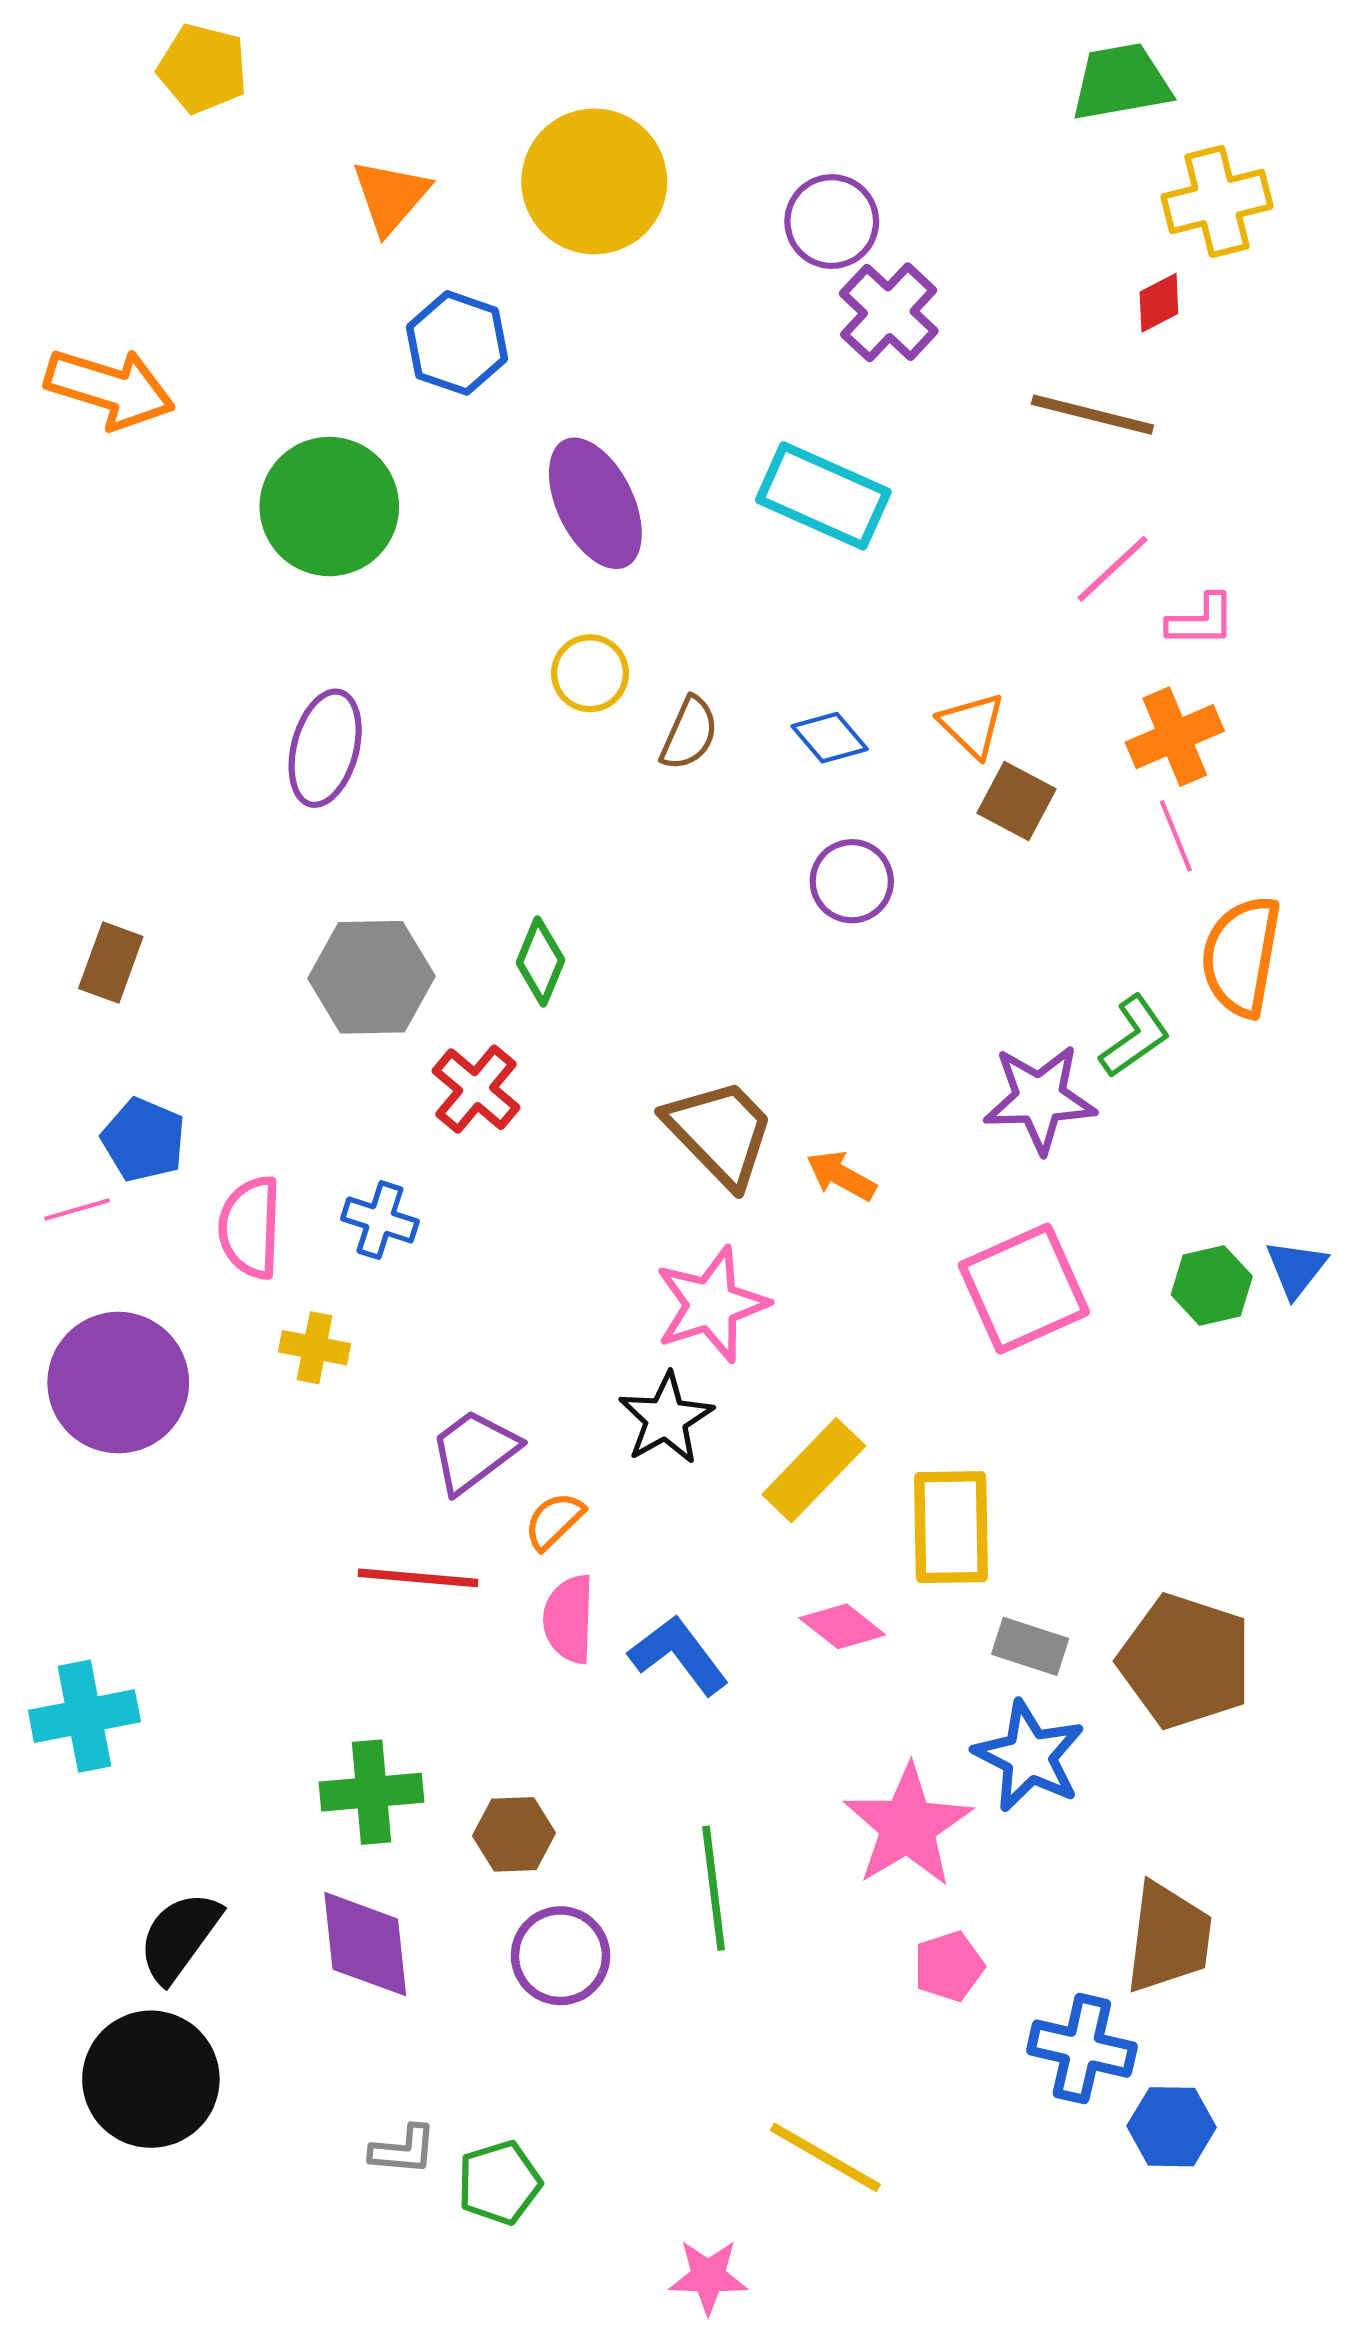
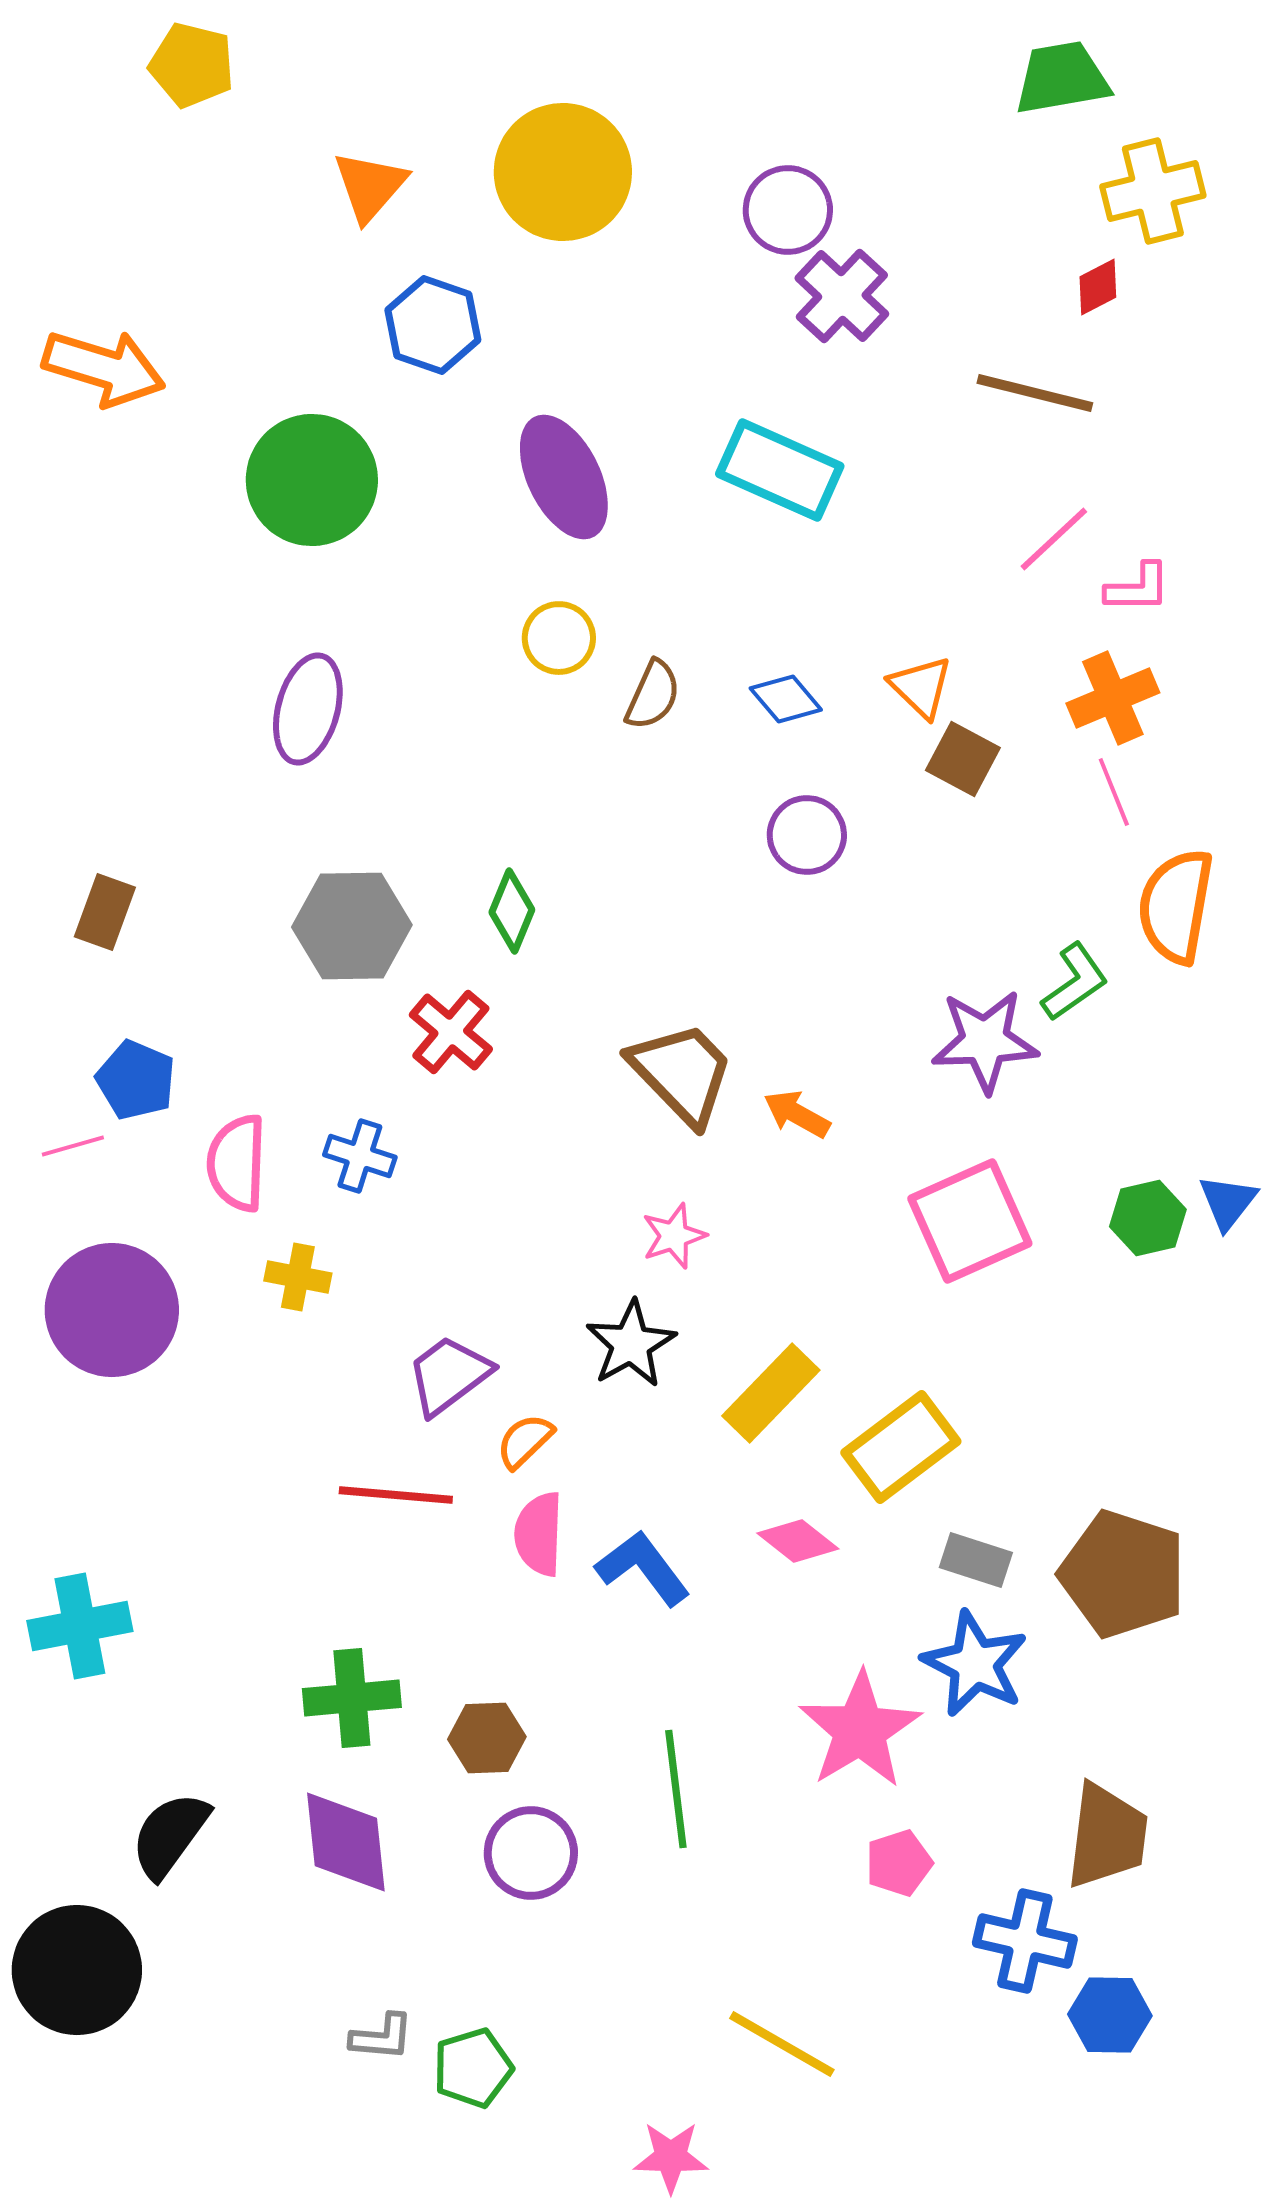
pink star: (711, 1304) -> (674, 1236), size x0.6
yellow rectangle: (951, 1527) -> (901, 1447), turned 54
black circle: (151, 2079) -> (77, 1970), moved

